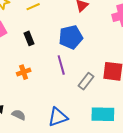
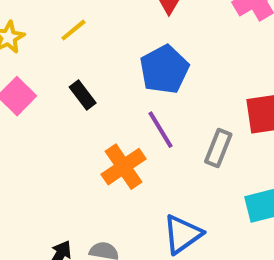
orange cross: (24, 72) -> (124, 167), moved, size x1.5

